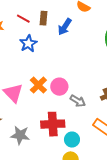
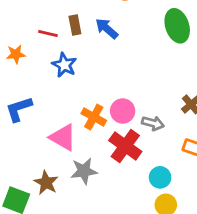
blue arrow: (65, 27) -> (107, 28), turned 114
red cross: (53, 124) -> (125, 146), moved, turned -35
gray star: (20, 135) -> (84, 171), moved

